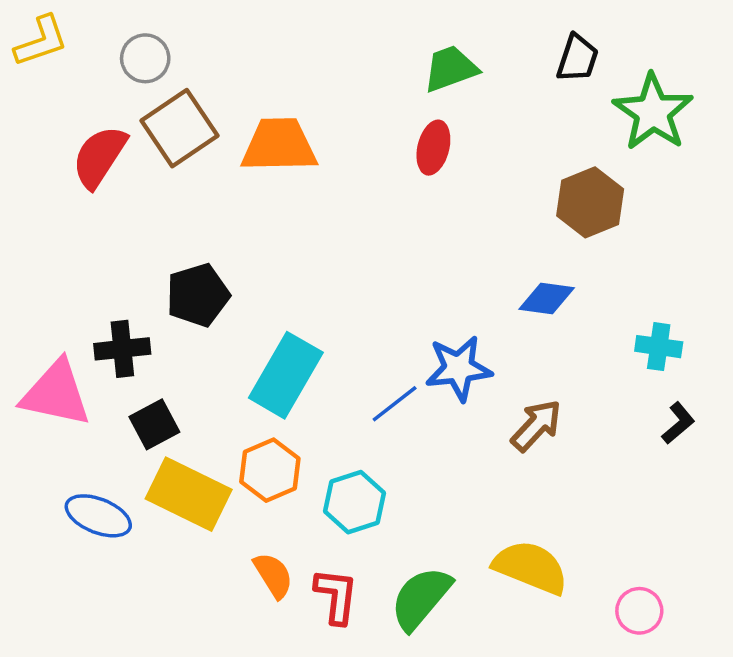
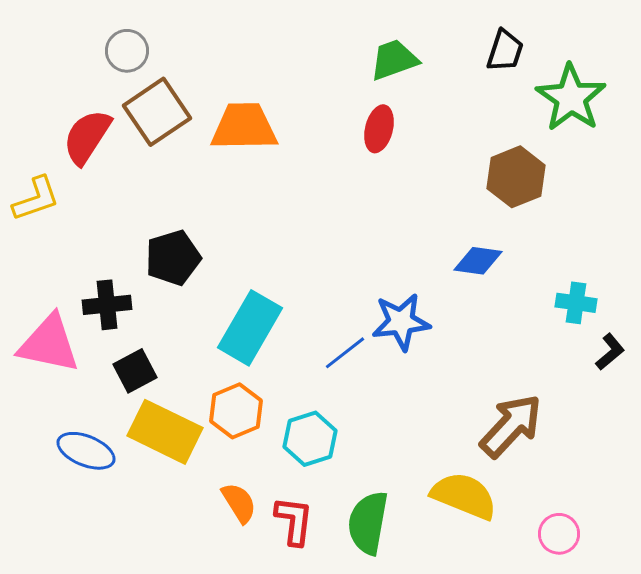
yellow L-shape: (41, 41) -> (36, 199), moved
black L-shape: (678, 423) -> (610, 352), moved
brown arrow: (536, 425) -> (511, 426), moved, size x1.4
green semicircle: (421, 598) -> (368, 523), turned -30

